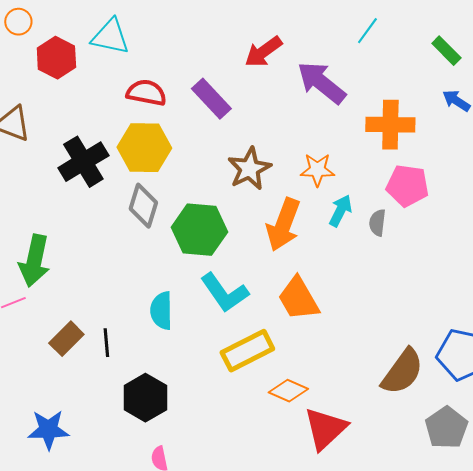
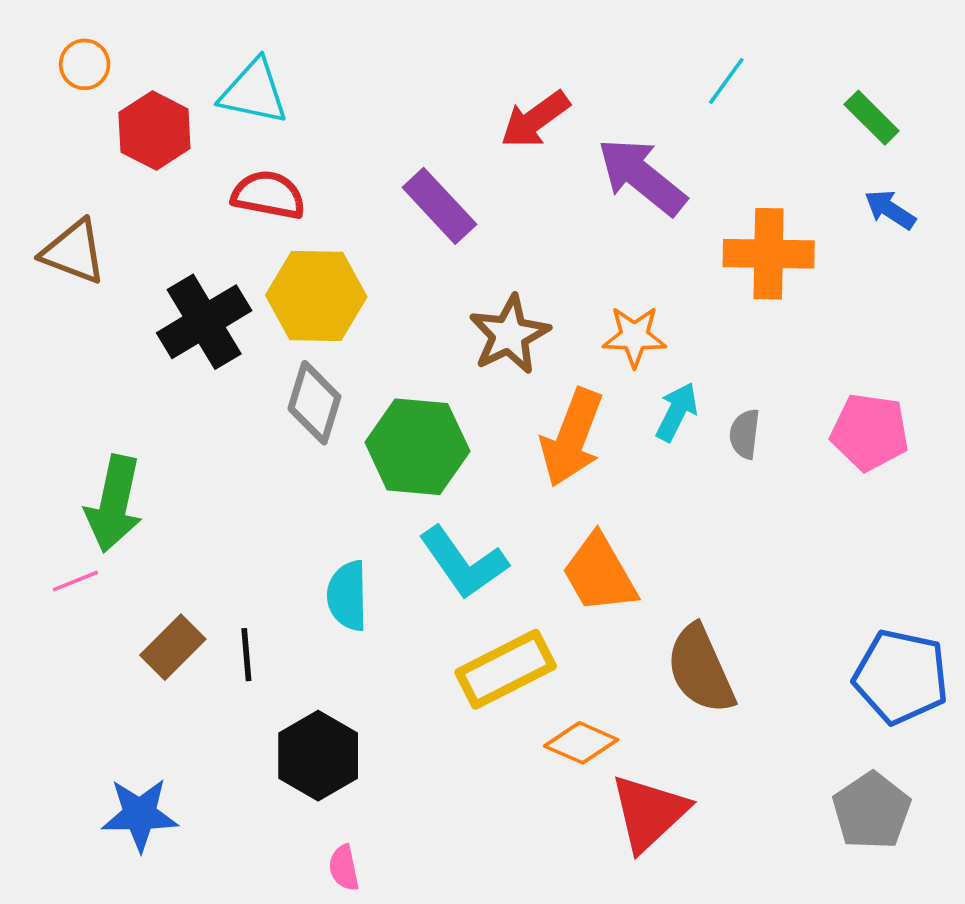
red semicircle: (146, 93) -> (268, 195), moved
pink pentagon: (407, 186) -> (870, 432), moved
brown semicircle: (402, 372) -> (701, 669), moved, turned 120

